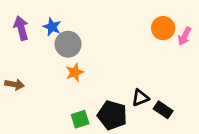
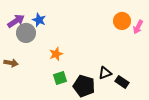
purple arrow: (21, 28) -> (16, 21), turned 72
gray circle: (68, 44) -> (26, 33), moved
green square: (80, 119) -> (60, 78), moved

